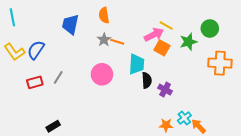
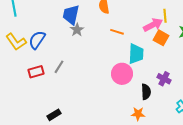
yellow line: (166, 25) -> (165, 16), turned 56
gray star: (104, 40) -> (77, 30), moved
pink circle: (102, 74) -> (122, 74), moved
black semicircle: (147, 80) -> (146, 92), moved
orange star: (166, 125) -> (138, 114), moved

